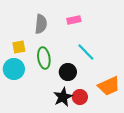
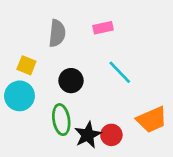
yellow square: (19, 47) -> (26, 65), turned 32
green ellipse: (44, 58) -> (61, 120), moved
black circle: (68, 72) -> (71, 81), moved

